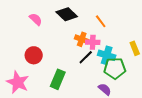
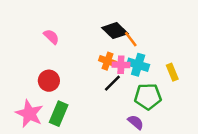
black diamond: (67, 14) -> (115, 31), moved
cyan cross: (107, 55) -> (138, 65), moved
green rectangle: (58, 79) -> (59, 114), moved

